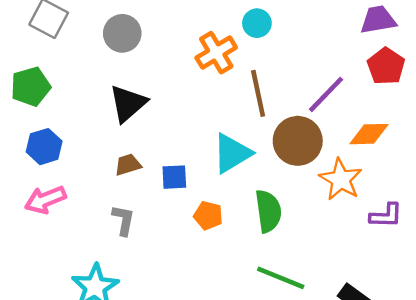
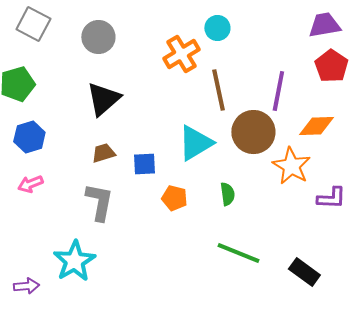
purple line: (326, 94) -> (278, 91), turned -33
pink arrow: (45, 200) -> (30, 184), size x0.7
green semicircle: (268, 211) -> (227, 194), size x0.6
gray L-shape: (123, 220) -> (99, 202), size x1.4

